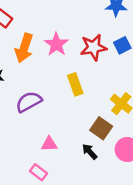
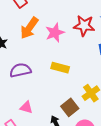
red star: (93, 47) -> (84, 26), moved
yellow rectangle: (75, 84) -> (60, 68), turned -72

